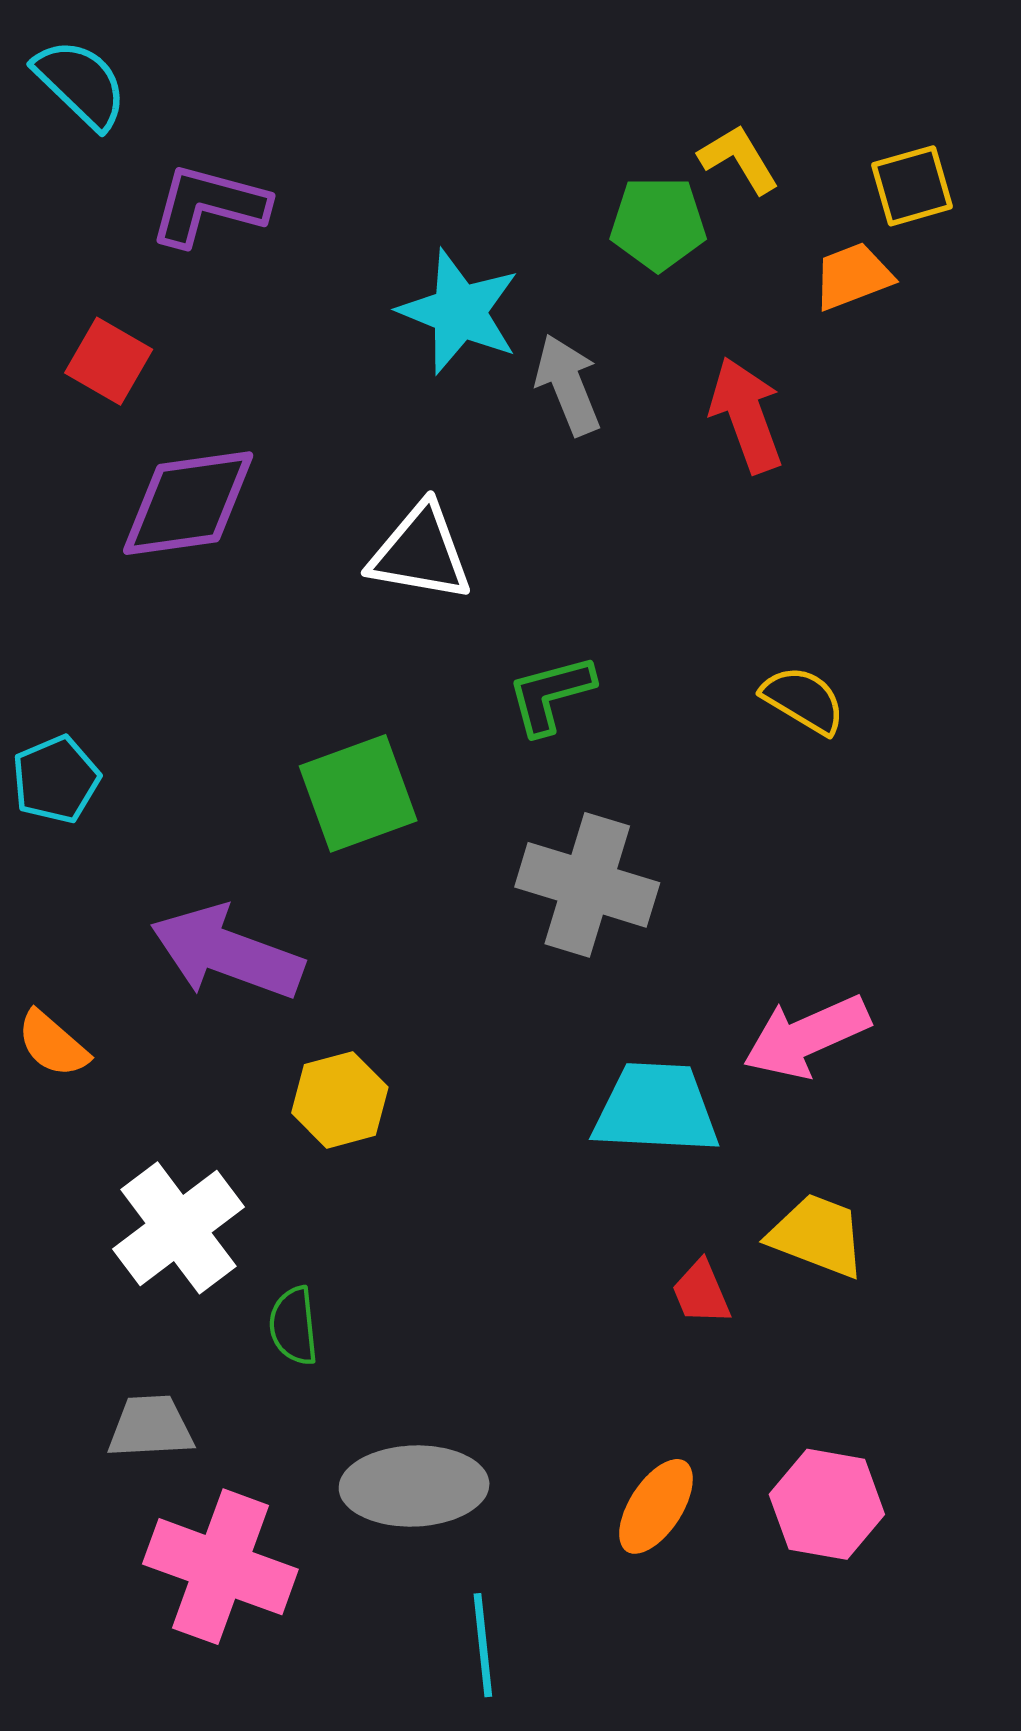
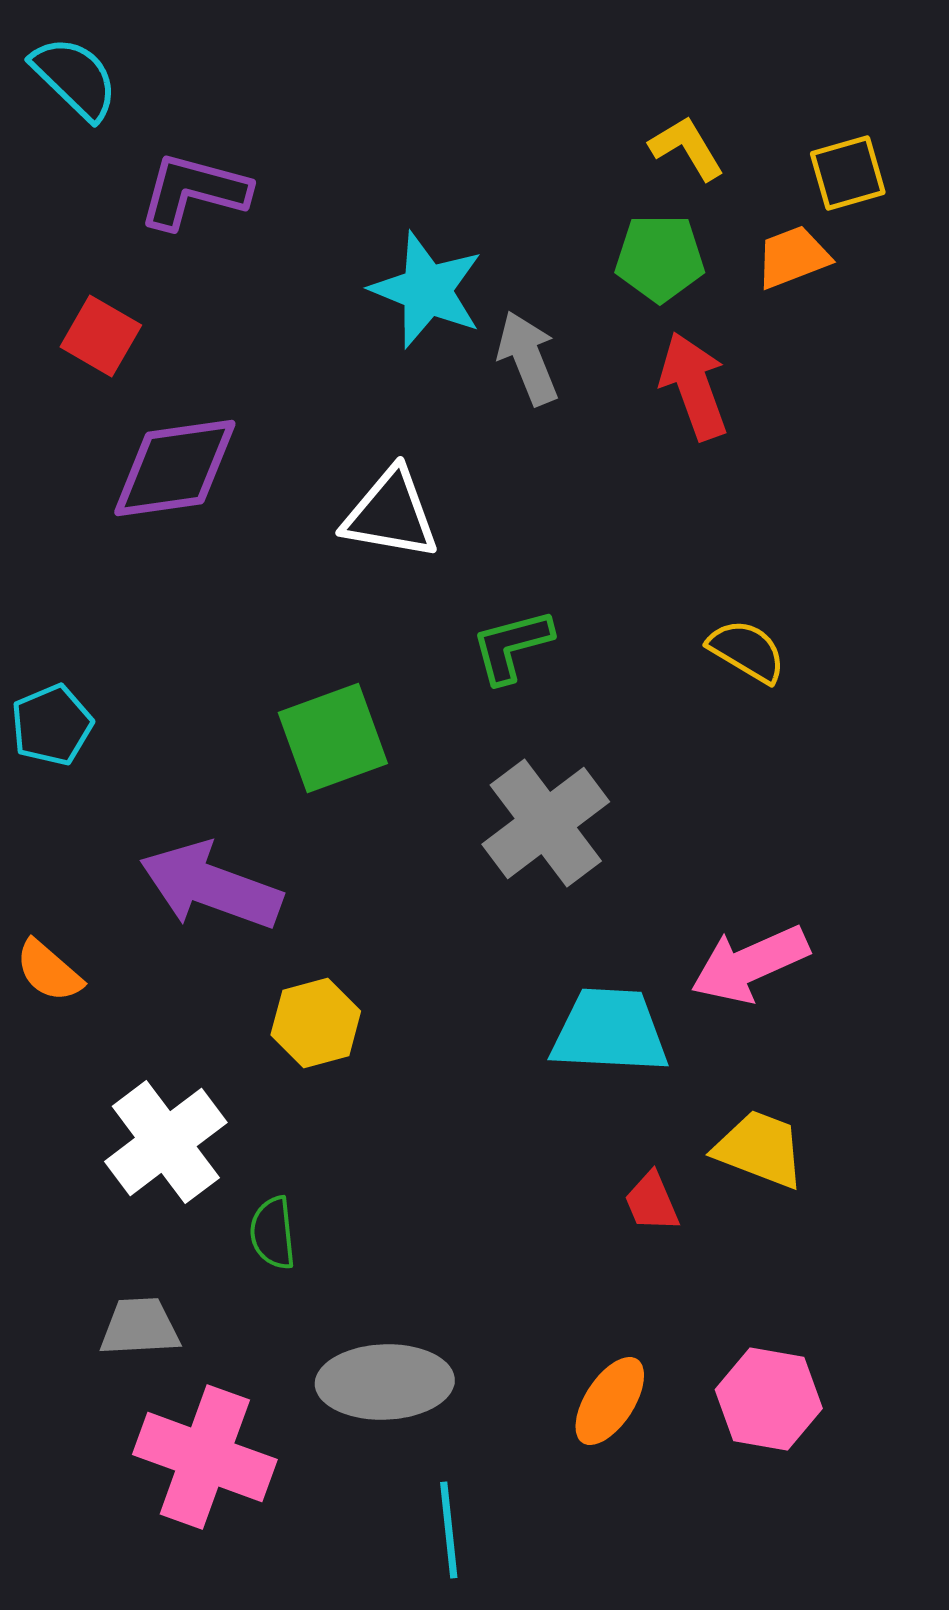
green pentagon: (658, 223) -> (660, 258), moved
gray cross: (587, 885) -> (546, 823), turned 36

